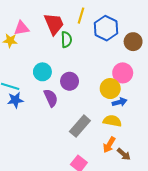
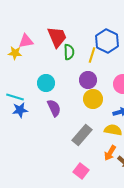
yellow line: (81, 16) -> (92, 55), moved
purple circle: (70, 81) -> (88, 80), moved
yellow circle: (110, 89) -> (93, 99), moved

